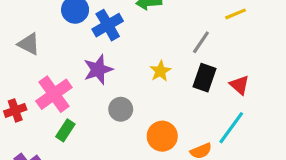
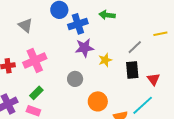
purple star: (98, 70) -> (84, 48), moved
black rectangle: (205, 78) -> (132, 70), turned -36
green rectangle: (65, 130) -> (36, 93), moved

